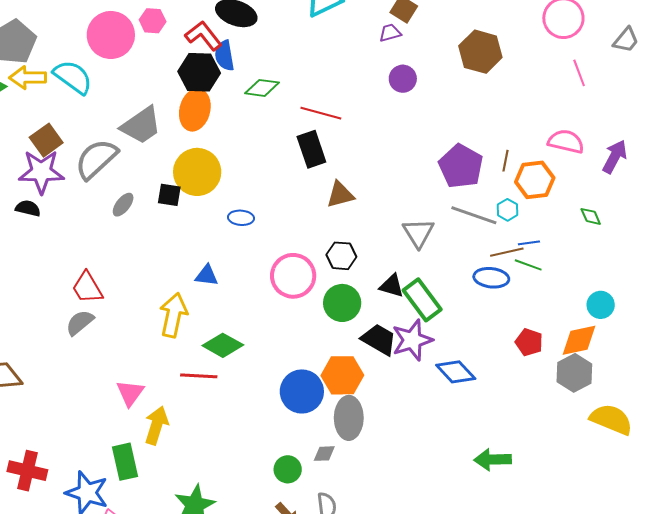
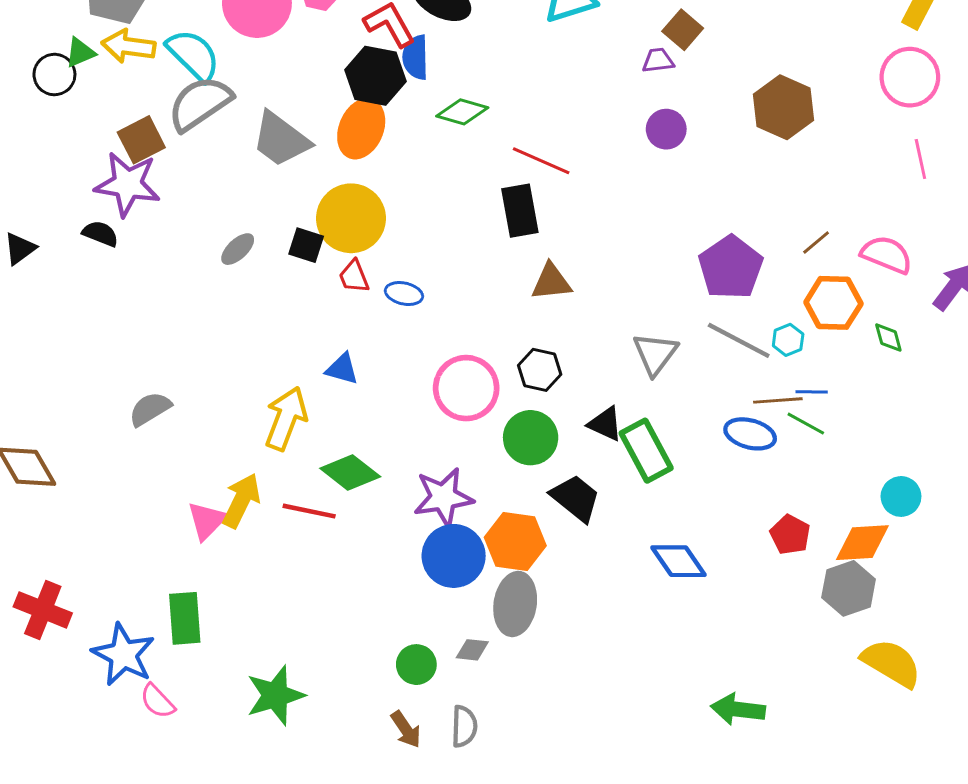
gray trapezoid: (141, 125) -> (281, 139), turned 63
gray semicircle: (96, 159) -> (200, 103), moved
brown line: (506, 161) -> (816, 242), moved, turned 30
green diamond: (591, 216) -> (888, 338), moved
red trapezoid: (87, 288) -> (354, 277), moved, size x0.7
purple star: (412, 340) -> (443, 497), moved
yellow arrow: (157, 425) -> (241, 501), moved
green arrow: (493, 460) -> (738, 709), moved

